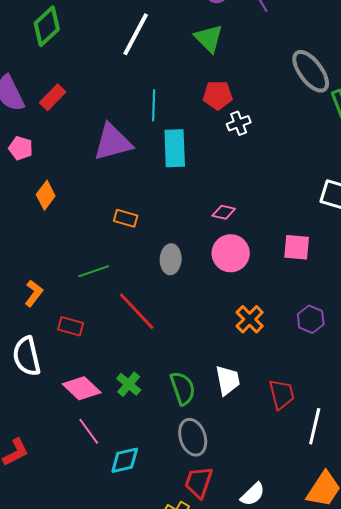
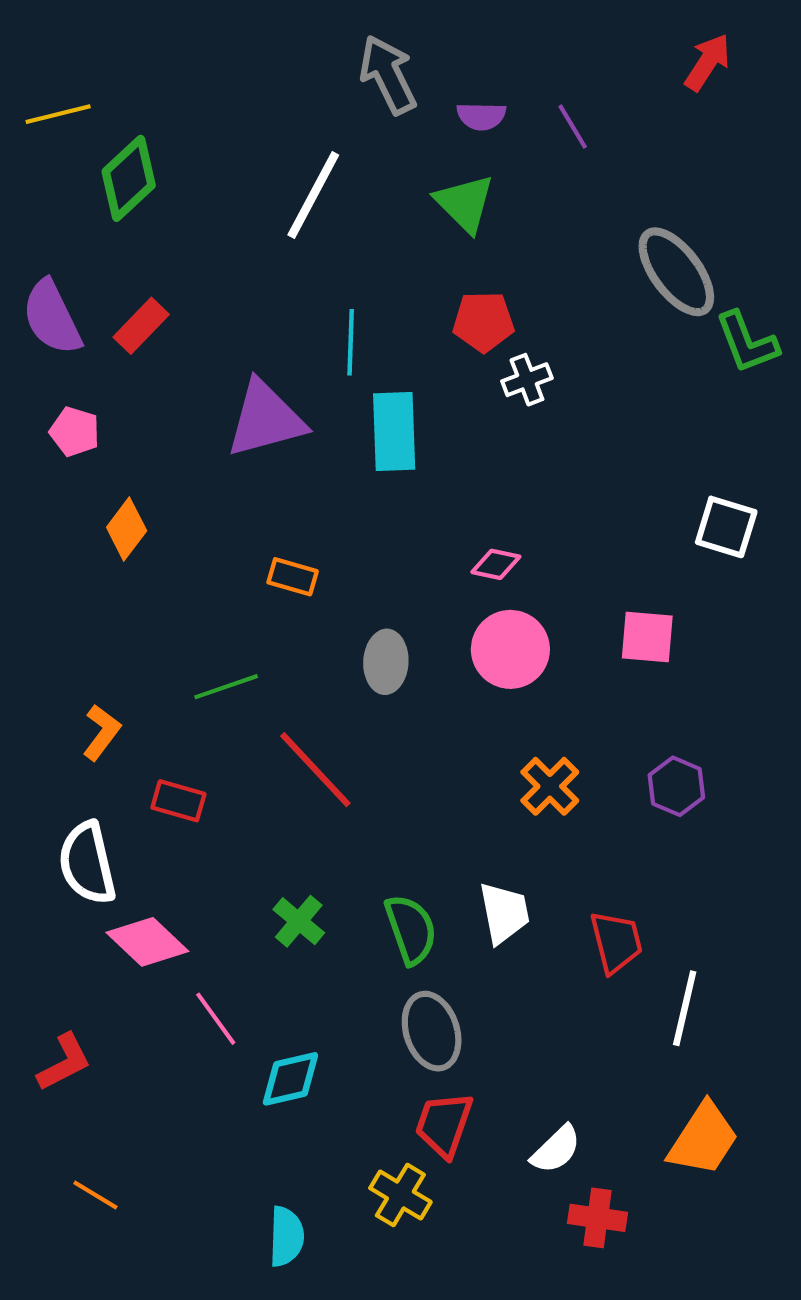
pink diamond: (82, 388) -> (147, 942), moved

